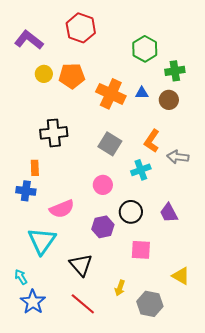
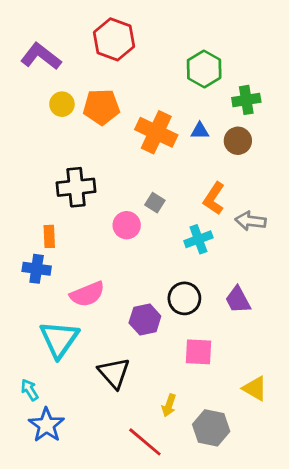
gray square: (110, 144) -> (155, 203), size x0.6
pink circle: (103, 185) -> (127, 225), moved
red line: (83, 304) -> (145, 442), moved

